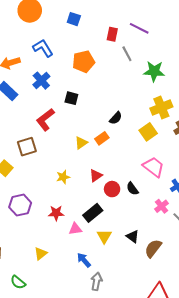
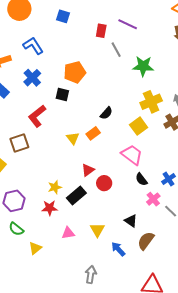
orange pentagon: (84, 62) -> (75, 72), moved
yellow triangle: (81, 143) -> (73, 138), turned -32
pink trapezoid: (154, 167) -> (132, 155), moved
yellow star: (63, 177) -> (55, 187), moved
black semicircle: (132, 189) -> (141, 179), moved
black rectangle: (93, 213) -> (76, 196), moved
pink triangle: (75, 229) -> (68, 233), moved
black triangle: (133, 237) -> (131, 221), moved
blue arrow: (84, 260) -> (118, 249), moved
green semicircle: (18, 282) -> (16, 229), moved

